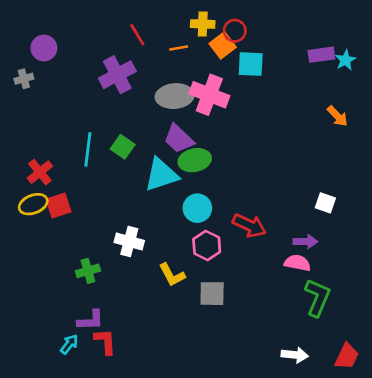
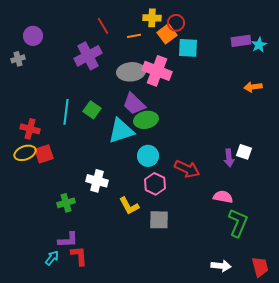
orange arrow: (337, 116) -> (253, 87), turned 126
red cross: (40, 172) -> (30, 129), turned -36
purple arrow: (305, 242) -> (229, 158), moved, turned 84
red trapezoid: (347, 356) -> (260, 267), turned -40

